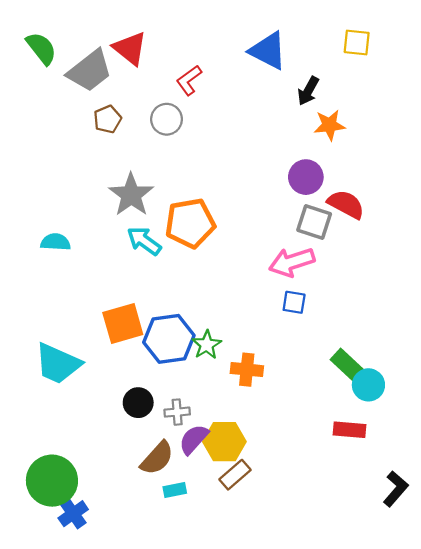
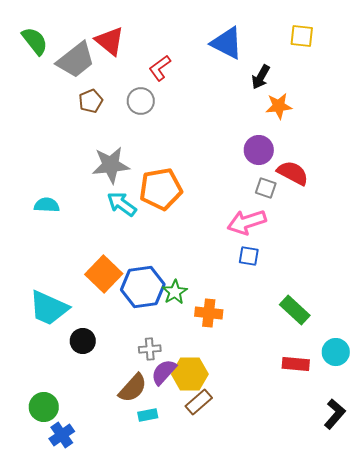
gray star: (131, 195) -> (111, 165), turned 30
gray square: (314, 222) -> (266, 188), size x0.7
orange square: (123, 324) -> (104, 274), turned -30
cyan circle: (368, 385) -> (336, 352), moved
black circle: (138, 403) -> (83, 341), moved
green circle: (52, 481) -> (44, 407), size x0.7

